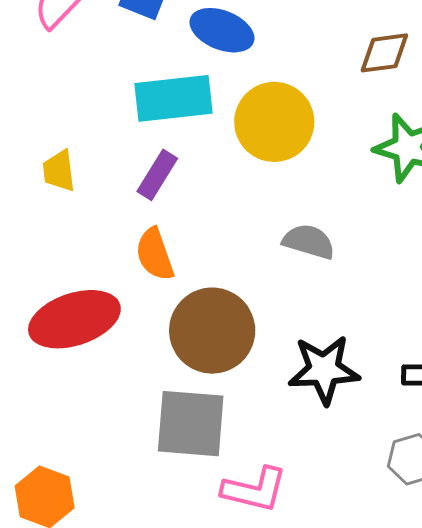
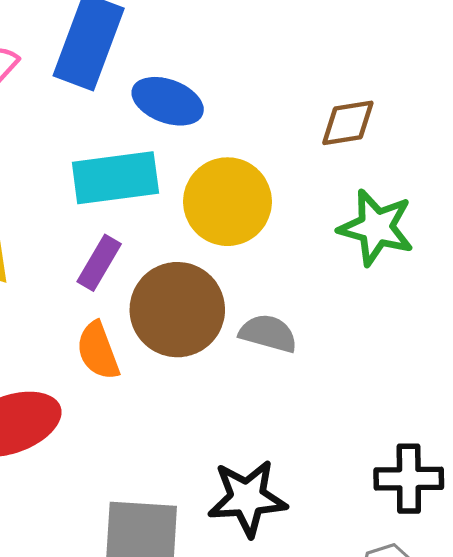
brown circle: (212, 331) -> (177, 310), moved
black star: (324, 370) -> (247, 498), moved

